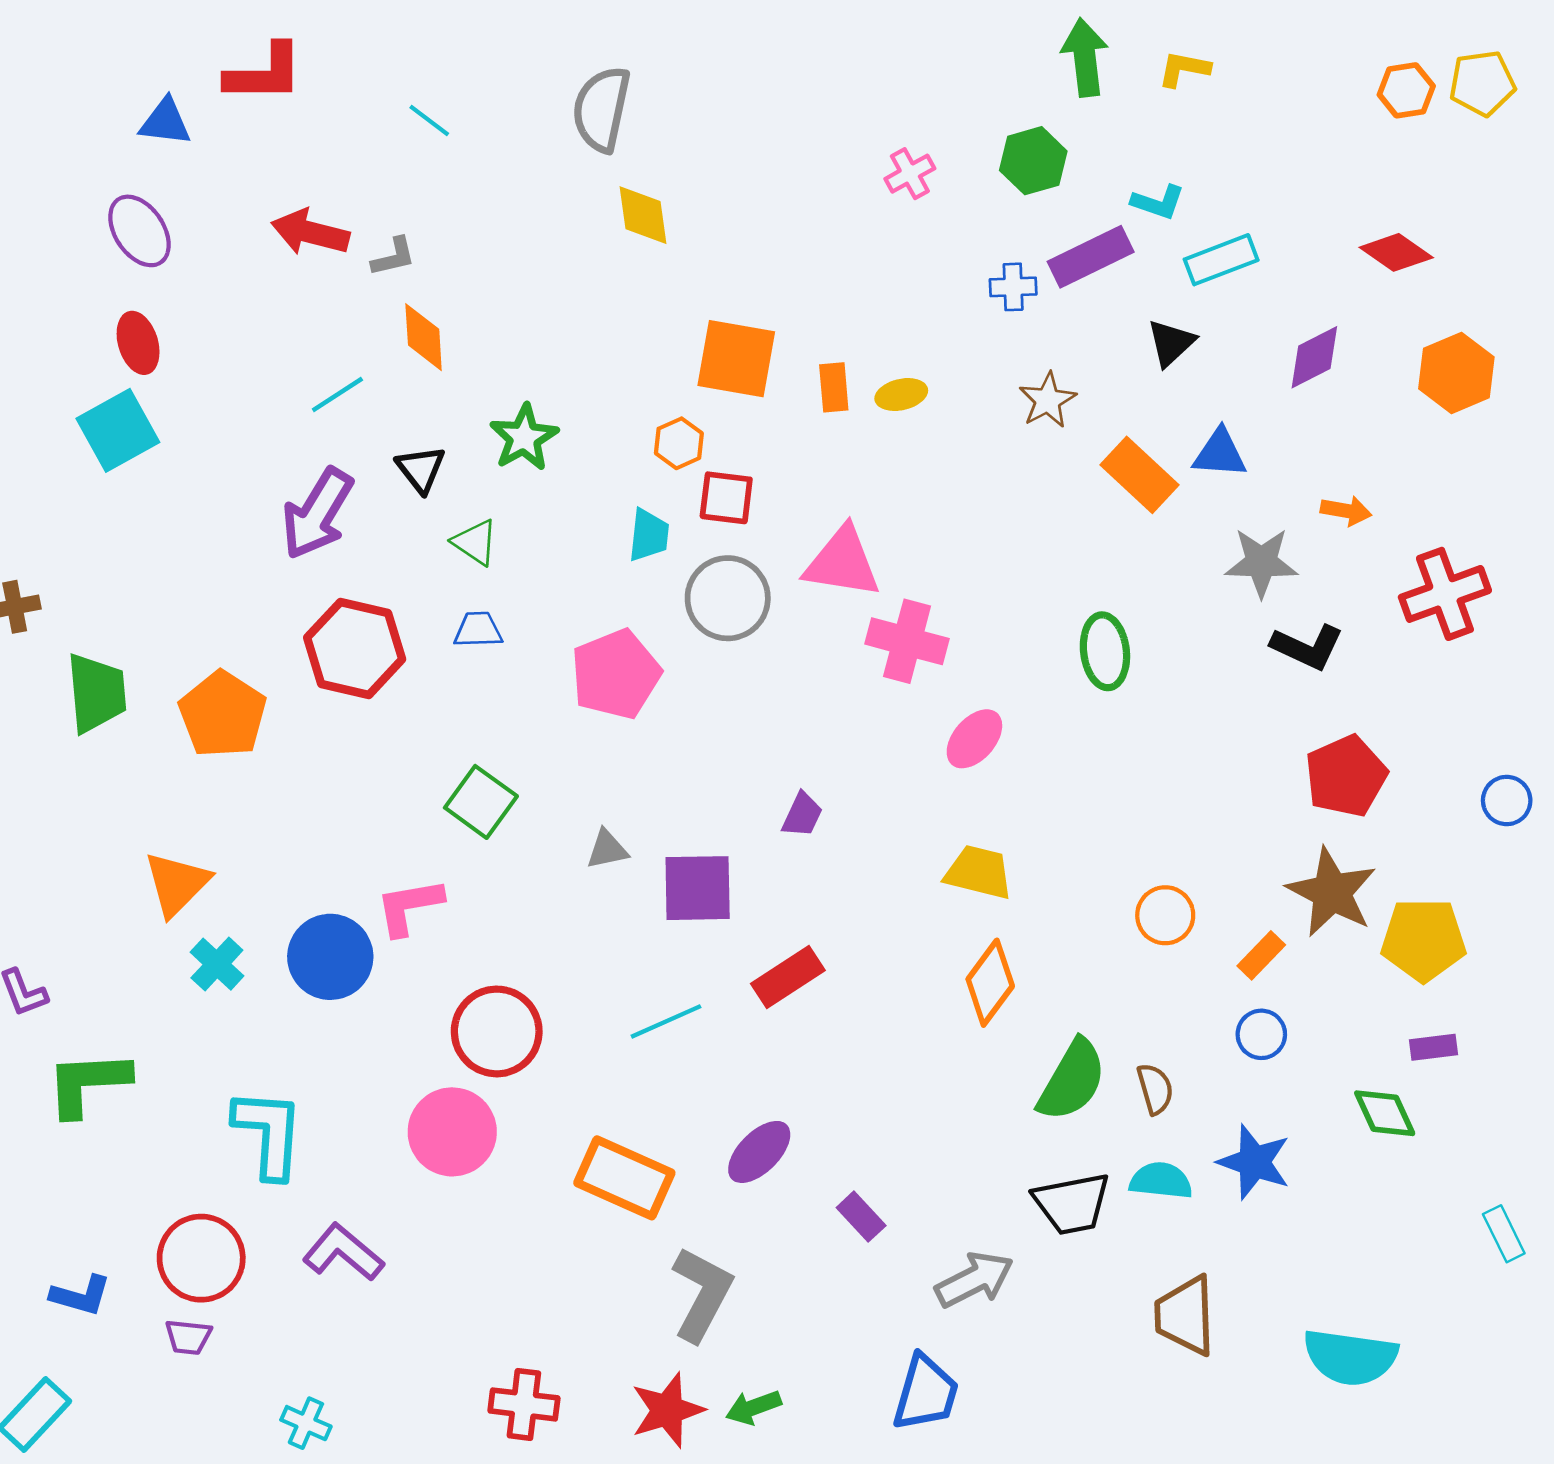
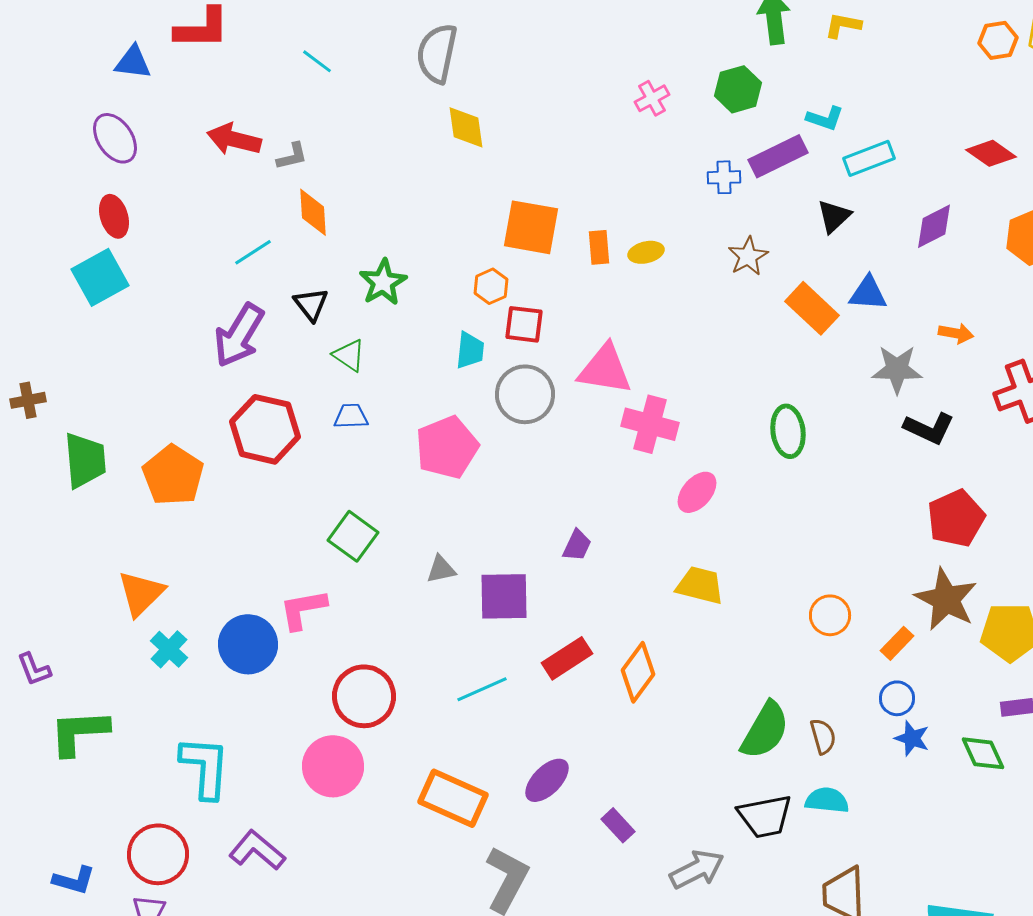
orange diamond: (990, 983) -> (638, 672), moved
blue star: (1254, 1162) -> (912, 738), moved, size x0.7

